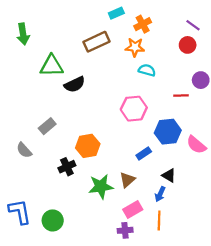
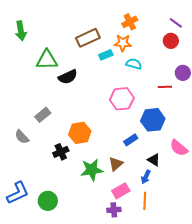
cyan rectangle: (116, 13) -> (106, 55), moved
pink semicircle: (196, 145) -> (179, 148), moved
blue L-shape: (20, 212) -> (18, 193), turned 75

